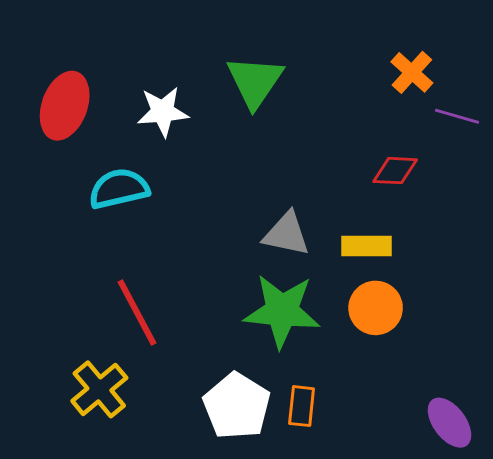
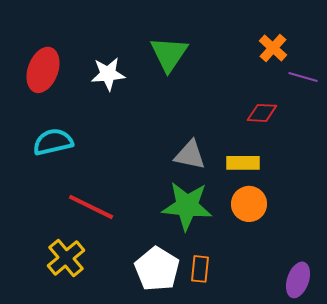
cyan semicircle: (119, 189) -> (53, 142), moved
red line: (137, 312) -> (91, 207), turned -36
purple ellipse: (450, 423) -> (298, 280), turned 56

